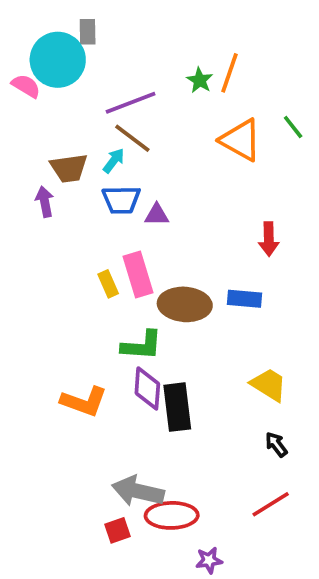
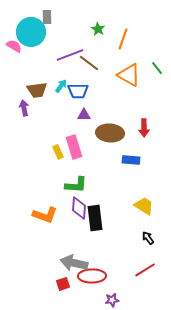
green star: (200, 80) -> (98, 29), moved
brown line: (132, 138) -> (89, 63), moved
blue trapezoid: (121, 200) -> (78, 91), moved
brown ellipse: (185, 304) -> (110, 133), moved

